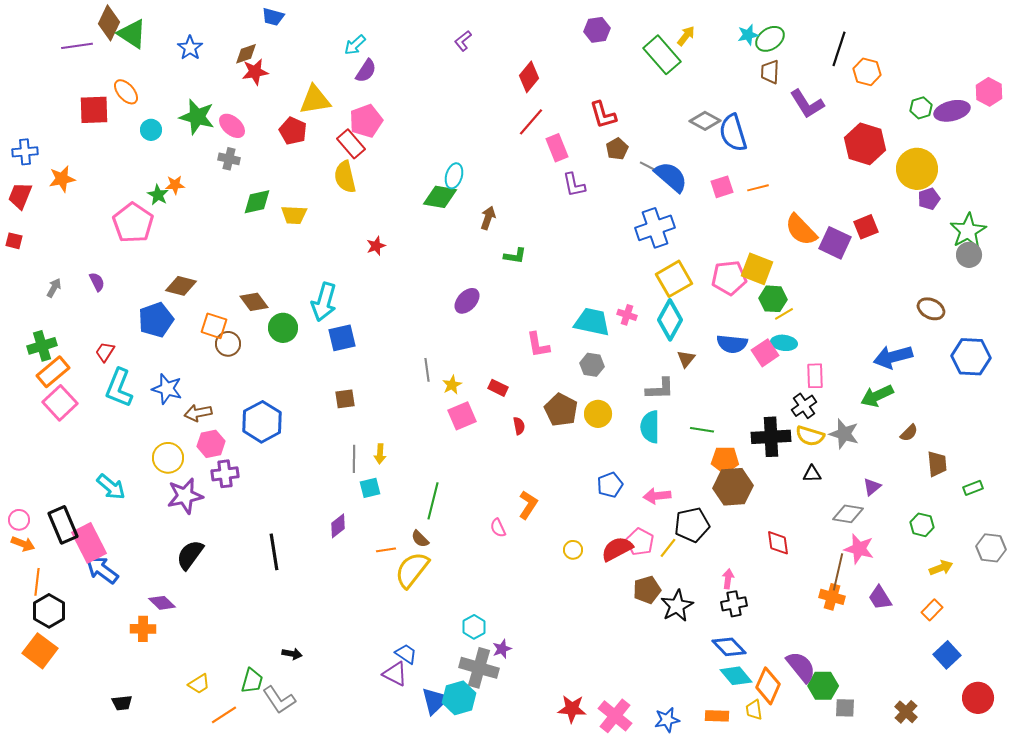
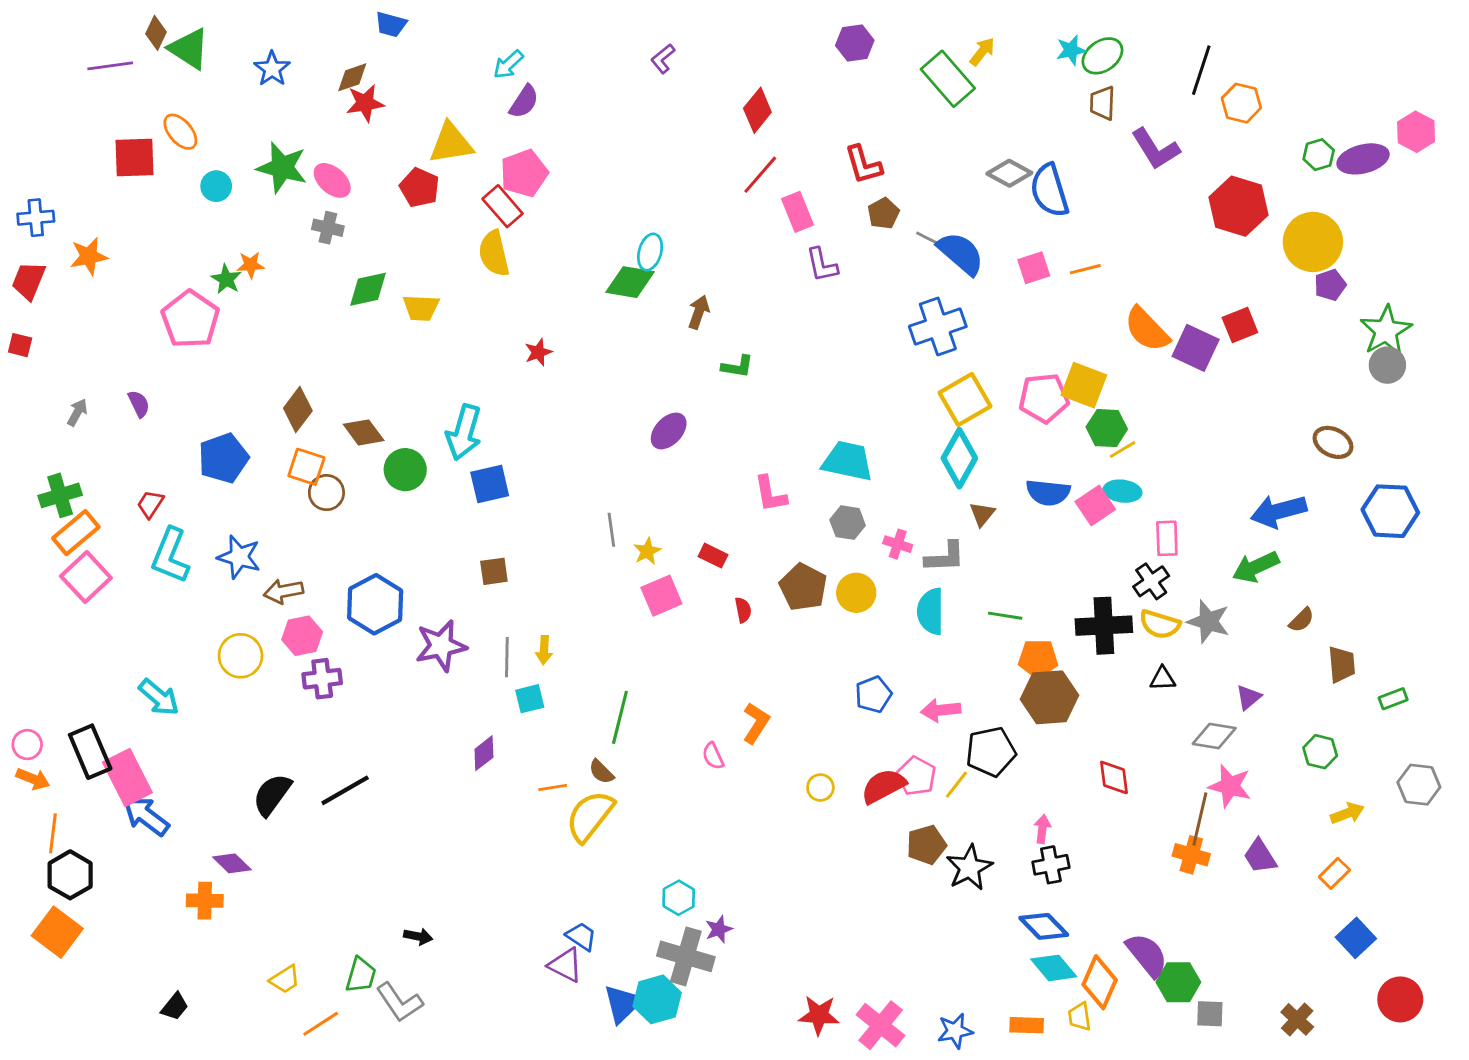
brown diamond: (109, 23) -> (156, 33), size x0.7
brown diamond: (181, 286) -> (298, 409), moved, turned -68
pink cross: (627, 315) -> (898, 544), moved
purple star: (185, 496) -> (441, 646), moved
black line: (274, 552) -> (345, 790), moved, turned 69
black trapezoid: (122, 703) -> (175, 1007), turned -45

